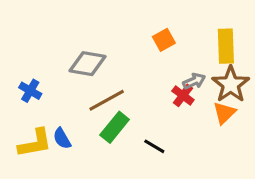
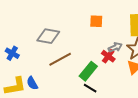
orange square: (164, 40) -> (96, 21), turned 32
green rectangle: (115, 127) -> (88, 71), moved

